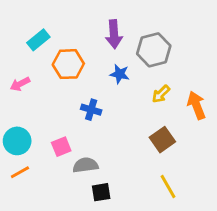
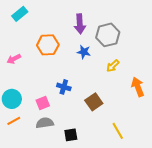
cyan rectangle: (38, 40) -> (20, 14), moved
orange arrow: (196, 105) -> (138, 87), moved
blue cross: (91, 110) -> (64, 87), moved
brown square: (162, 140) -> (94, 102), moved
gray semicircle: (85, 165) -> (45, 123), moved

